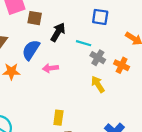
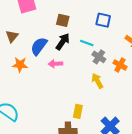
brown square: (35, 18) -> (63, 20), moved
black arrow: (58, 32) -> (63, 42), moved
yellow rectangle: (58, 118) -> (78, 111), moved

